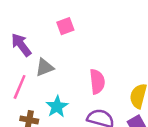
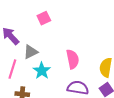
cyan star: (57, 107) -> (42, 71), moved

